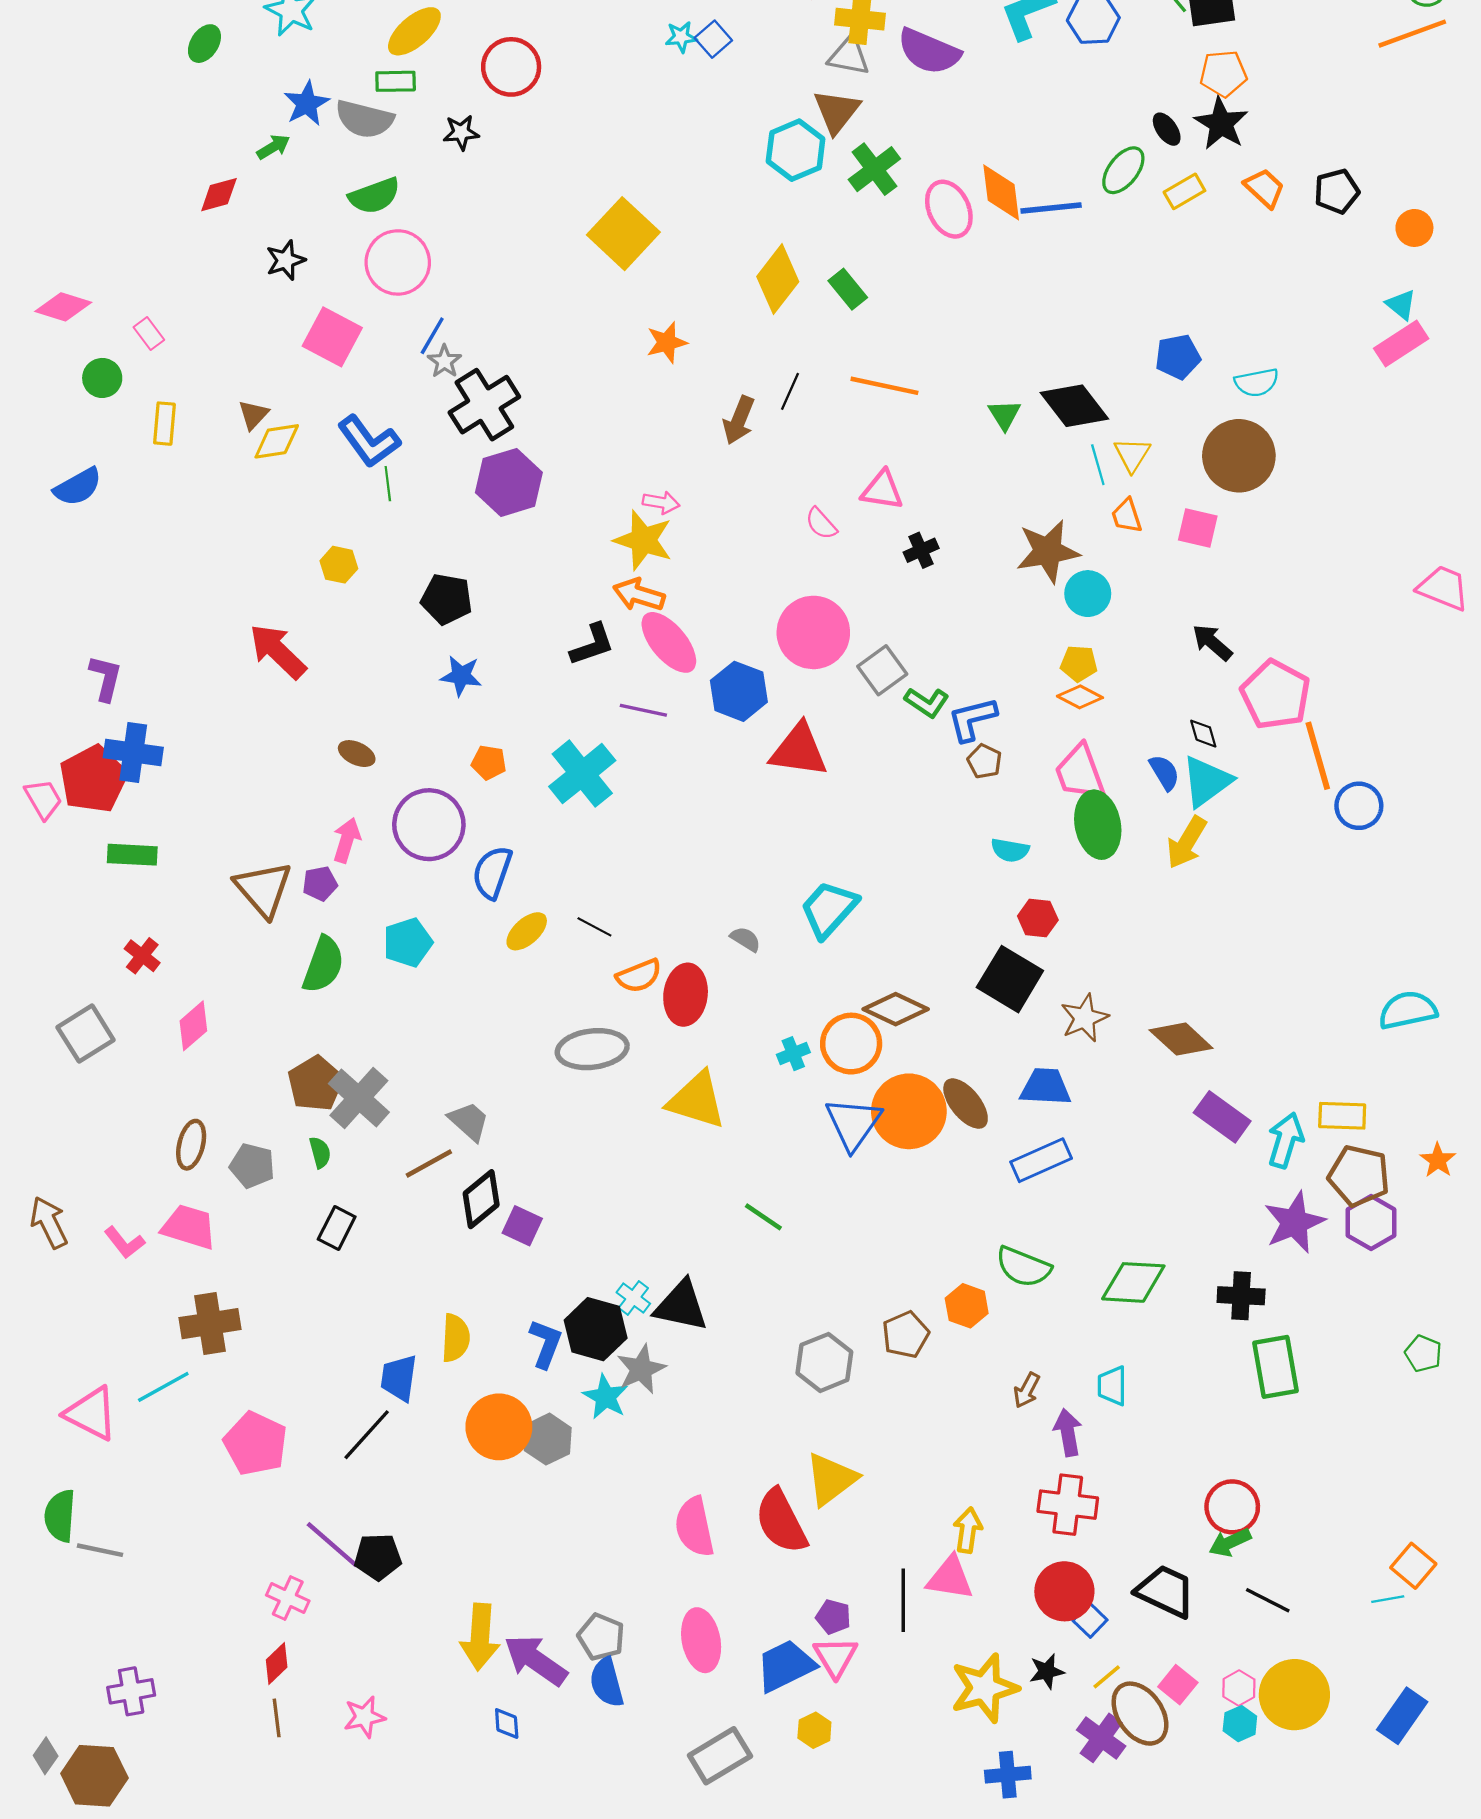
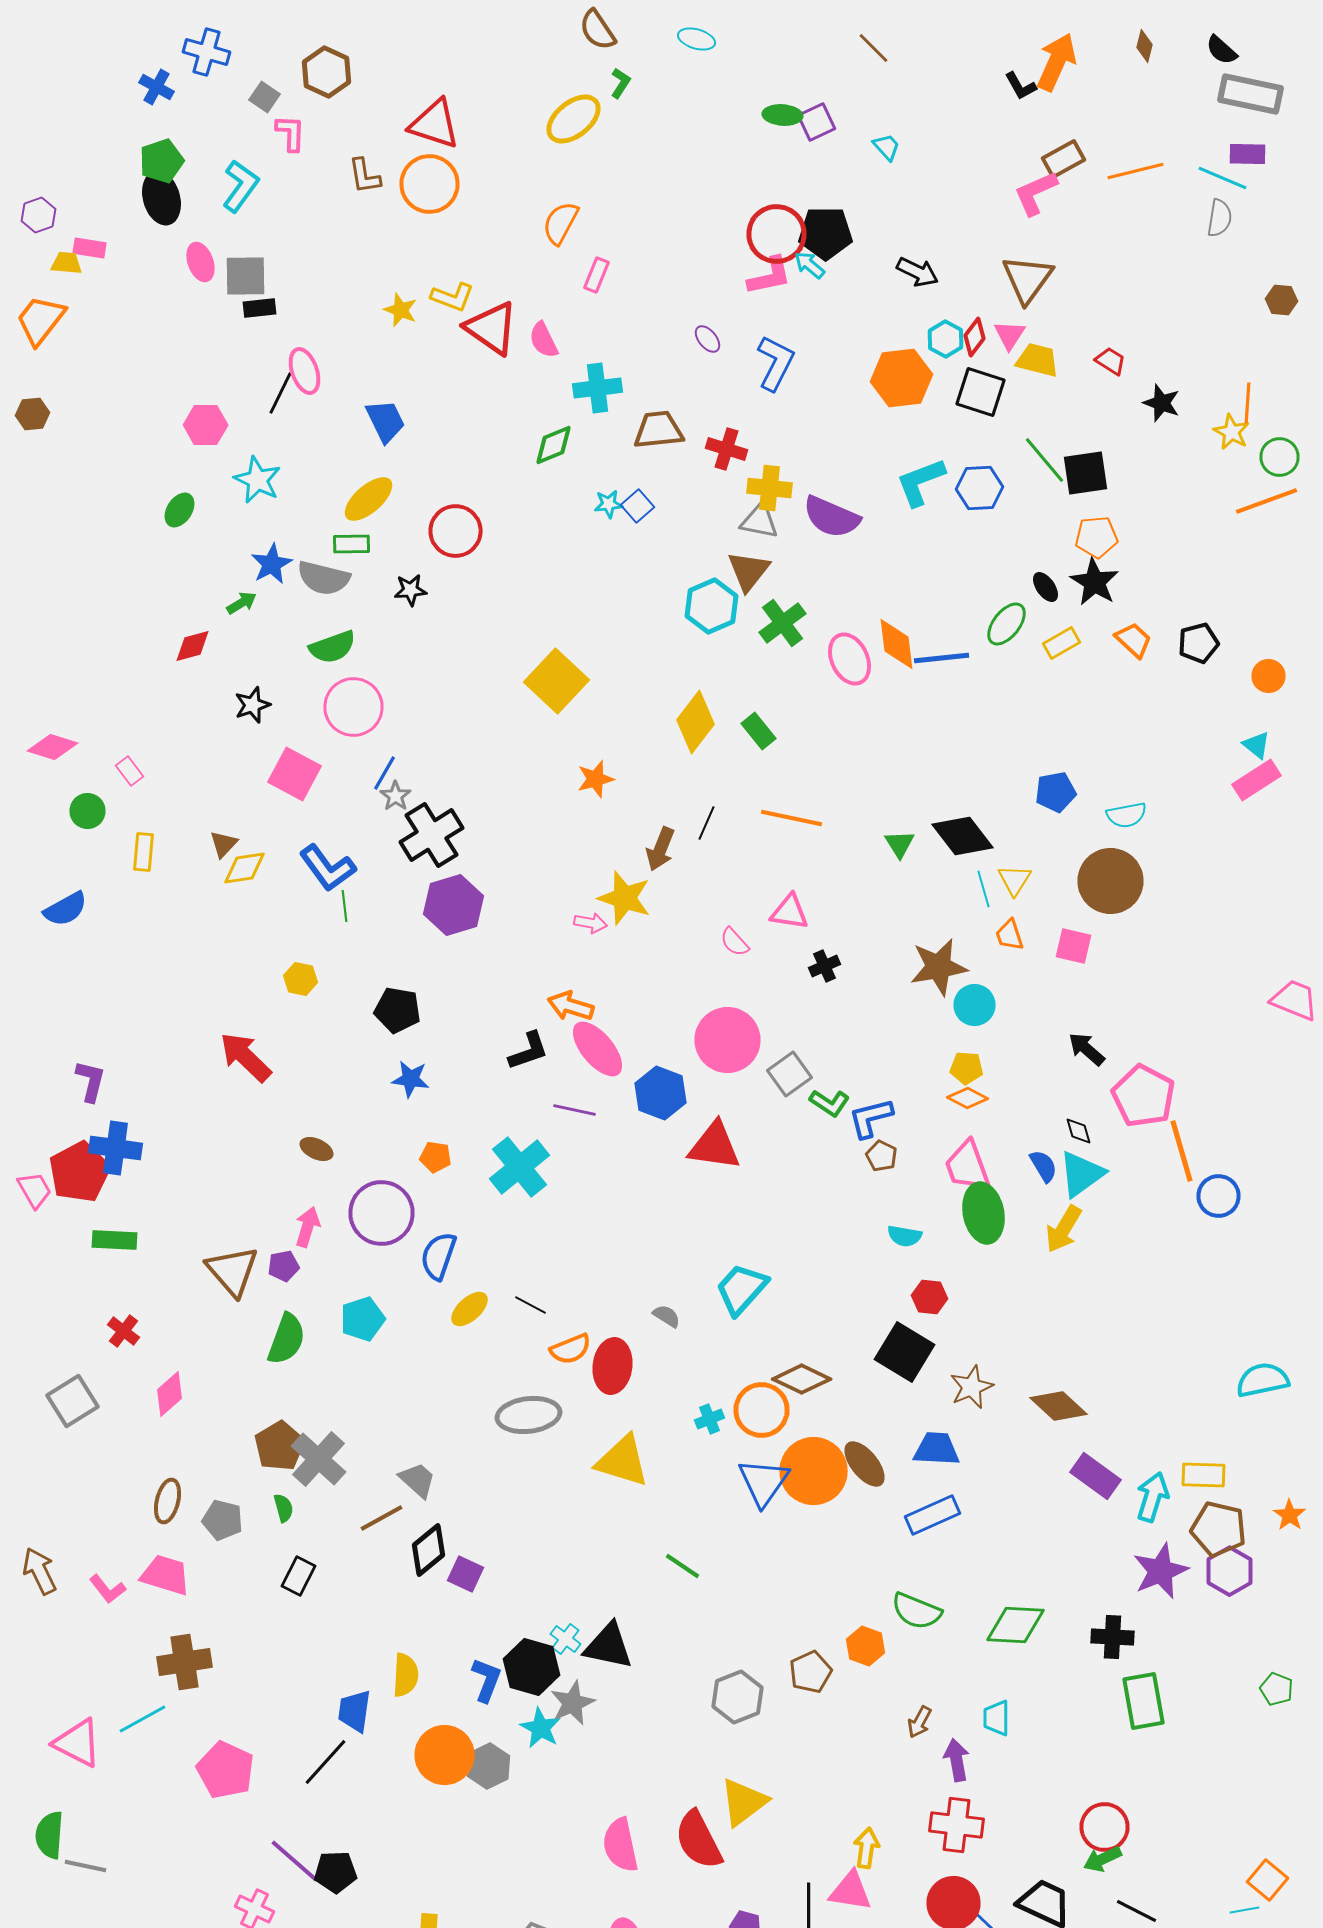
yellow star: (643, 540) -> (624, 898), moved

